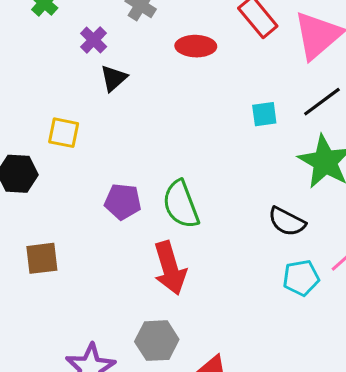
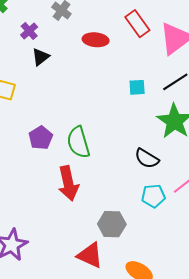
purple pentagon: (123, 202) -> (41, 138), turned 30
gray hexagon: (157, 341) -> (112, 224), moved

